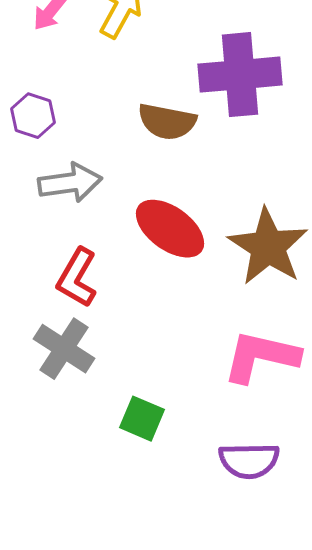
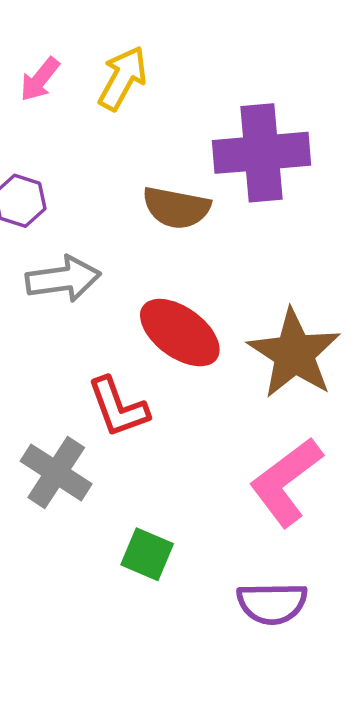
red L-shape: (77, 278) -> (118, 407), moved, turned -50
pink L-shape: (261, 357) -> (286, 482), turned -50

